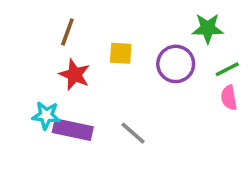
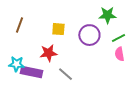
brown line: (67, 32) -> (19, 25), moved
red star: (75, 75) -> (48, 53), moved, turned -30

